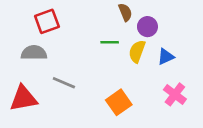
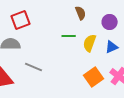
purple circle: (147, 27) -> (110, 22), moved
orange square: (119, 102) -> (94, 77), moved

